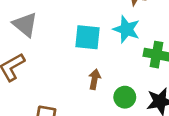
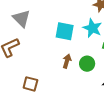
green circle: (125, 97) -> (87, 64), moved

